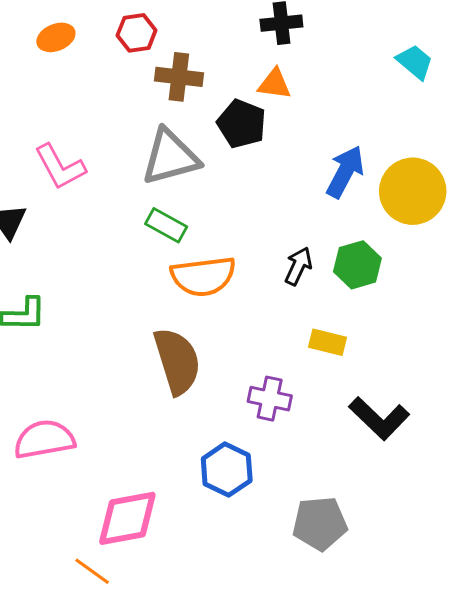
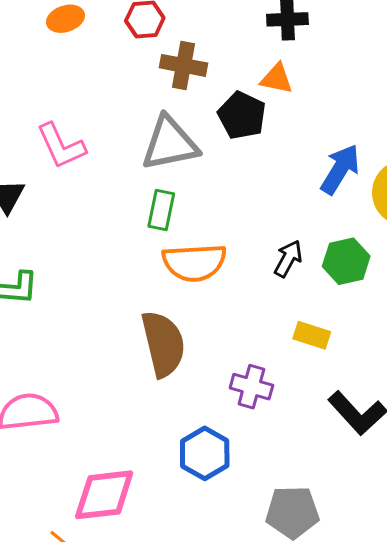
green rectangle: (166, 225) -> (161, 210), turned 69

